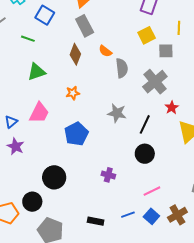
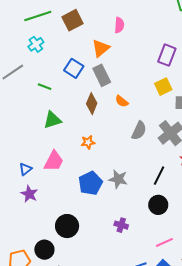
blue square: (45, 15) -> (74, 68), moved
gray semicircle: (122, 68) -> (139, 131), moved, turned 30
gray star: (117, 113) -> (118, 179), moved

